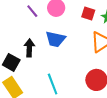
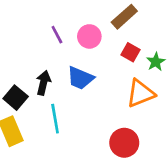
cyan line: (53, 84) -> (55, 119), moved

